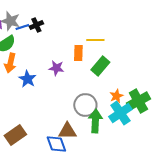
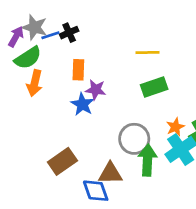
orange rectangle: (78, 53) -> (78, 70), moved
green rectangle: (100, 66) -> (154, 87), turned 30
blue star: (27, 79) -> (82, 104), moved
brown rectangle: (15, 135) -> (62, 161), moved

